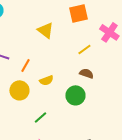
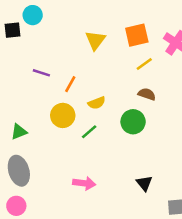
orange square: (78, 13) -> (137, 35), moved
yellow triangle: (45, 30) -> (95, 40), turned 30
green line: (40, 117) -> (89, 132), moved

